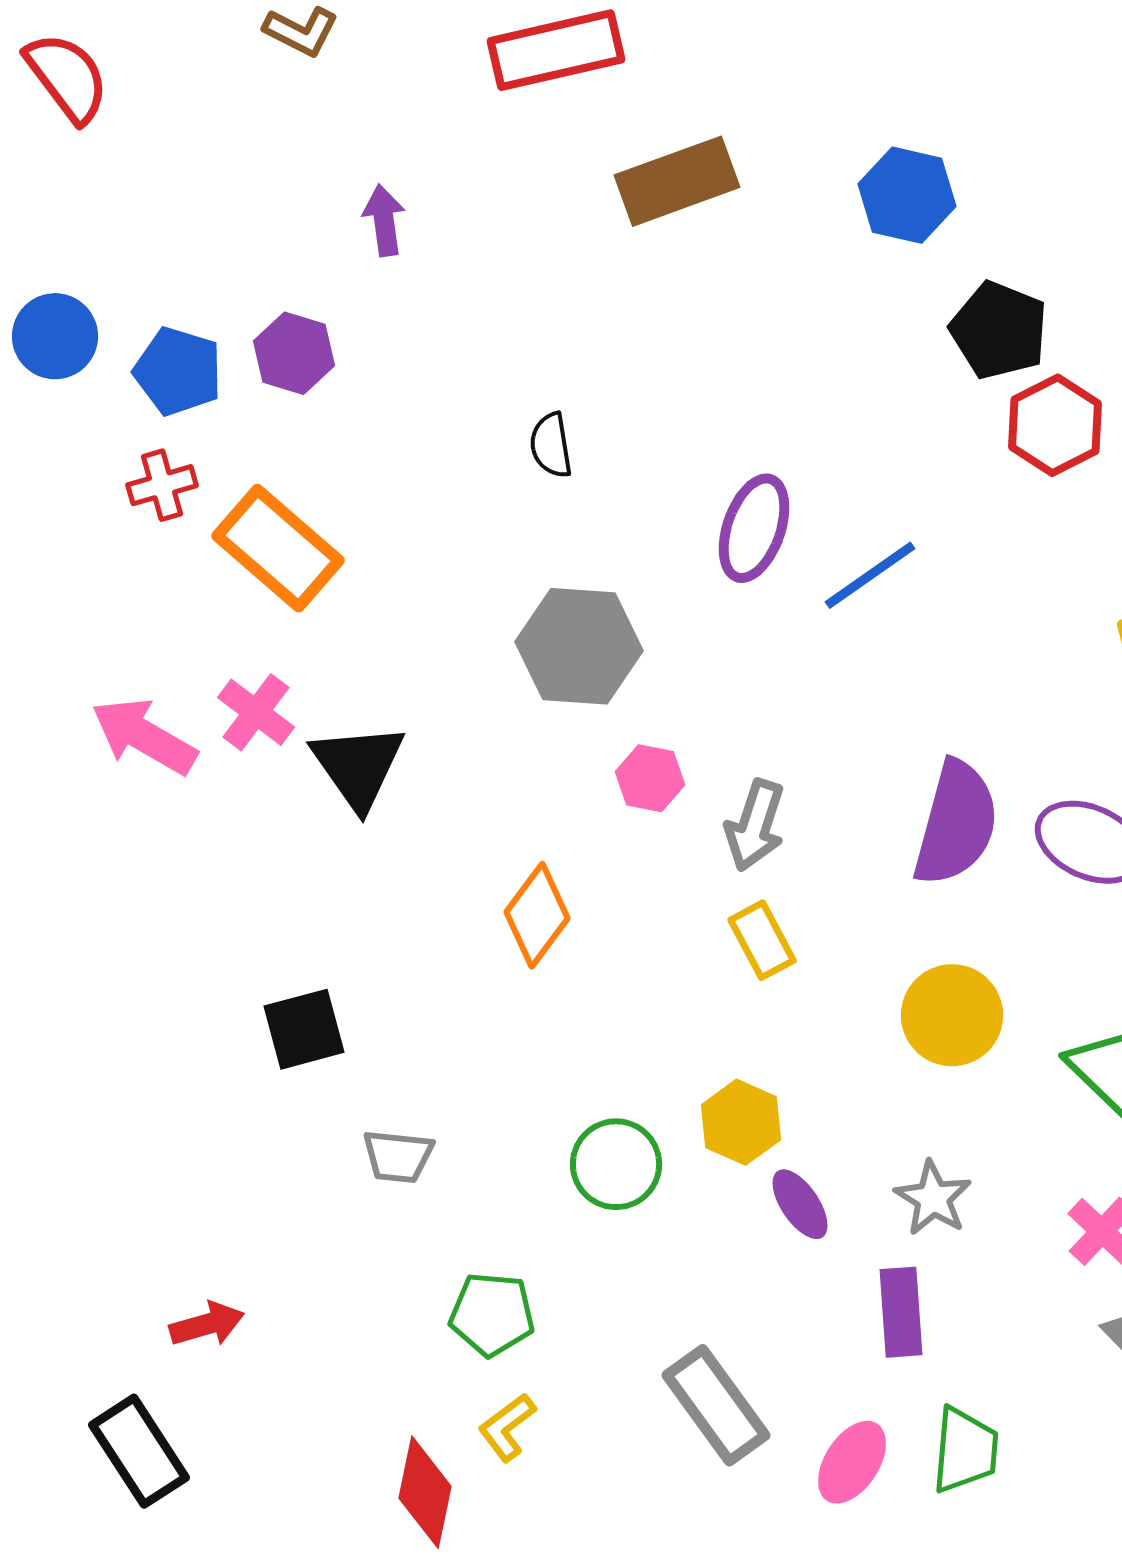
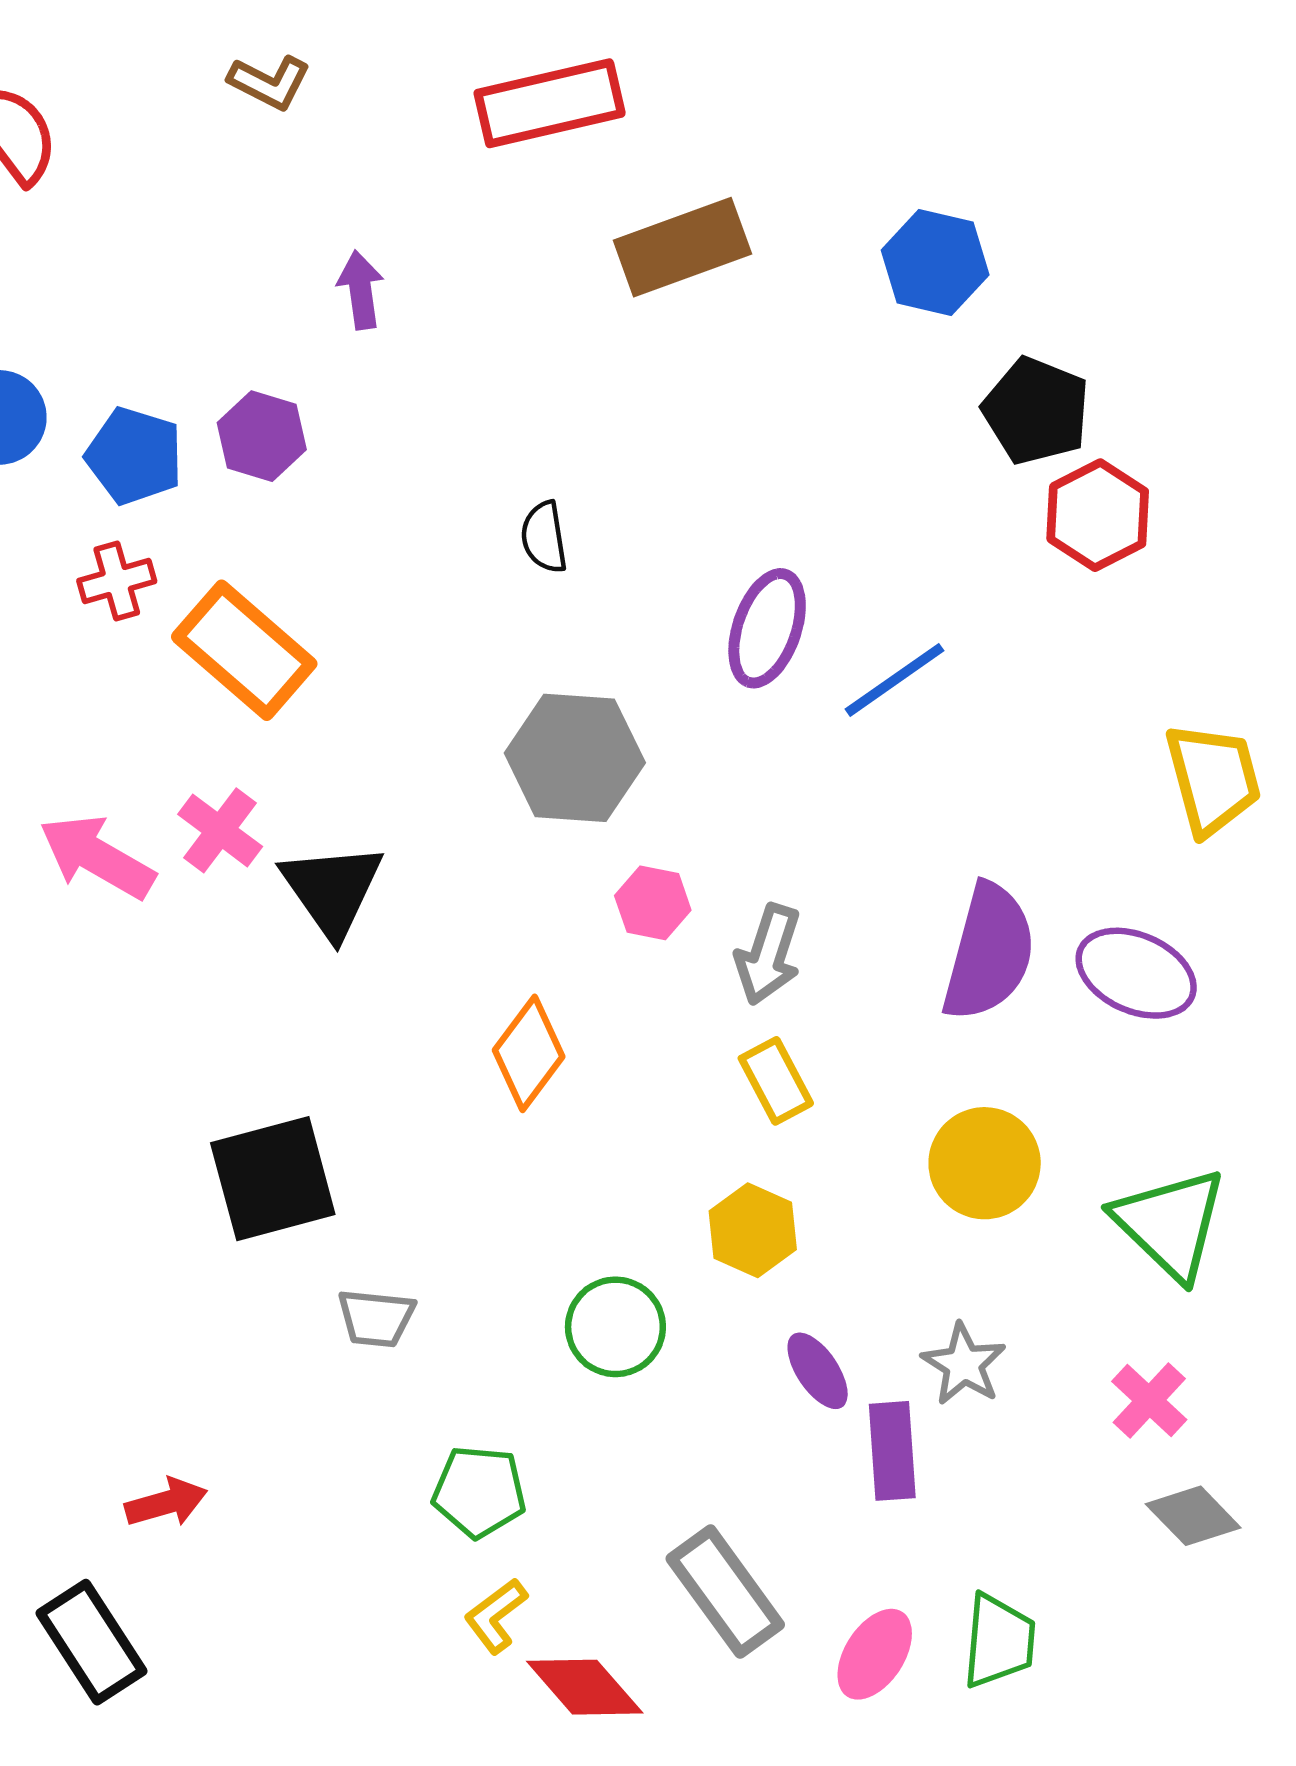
black square: (304, 1029) -> (273, 1179), size x1.4
yellow hexagon: (741, 1122) -> (753, 1230), moved
purple rectangle: (901, 1312) -> (892, 1451), moved
red diamond: (425, 1492) -> (585, 1687), moved, turned -53

